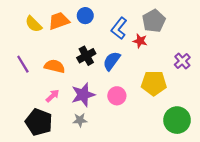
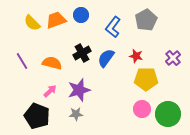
red star: (140, 41) -> (136, 56), moved
pink circle: (117, 96) -> (142, 109), moved

